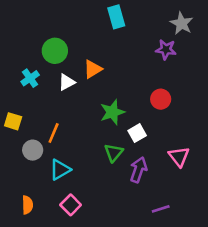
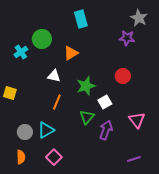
cyan rectangle: (116, 17) -> (81, 19), moved
cyan cross: (30, 78) -> (21, 52), moved
white triangle: (67, 82) -> (54, 76), moved, turned 40
orange line: (54, 133) -> (57, 102), moved
gray circle: (33, 150) -> (25, 132), moved
purple line: (161, 209) -> (134, 159), moved

